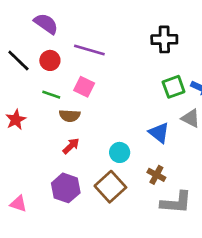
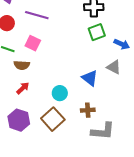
green square: (174, 87) -> (97, 32), moved
brown cross: (156, 175) -> (88, 110), turned -32

